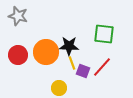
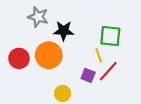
gray star: (18, 16) -> (38, 17), moved
black star: (69, 46) -> (64, 31), moved
yellow line: (72, 63) -> (99, 55), moved

